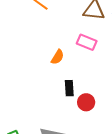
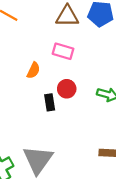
red circle: (86, 102) -> (67, 89), moved

